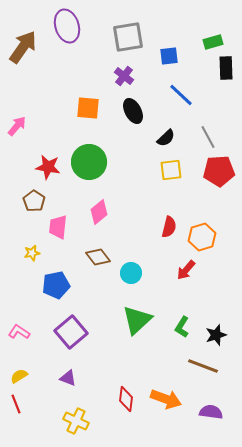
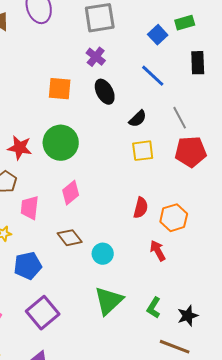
blue square: (169, 56) -> (158, 35), moved, turned -36
black rectangle: (226, 68) -> (198, 63), moved
red arrow: (186, 270) -> (158, 251), turned 110

